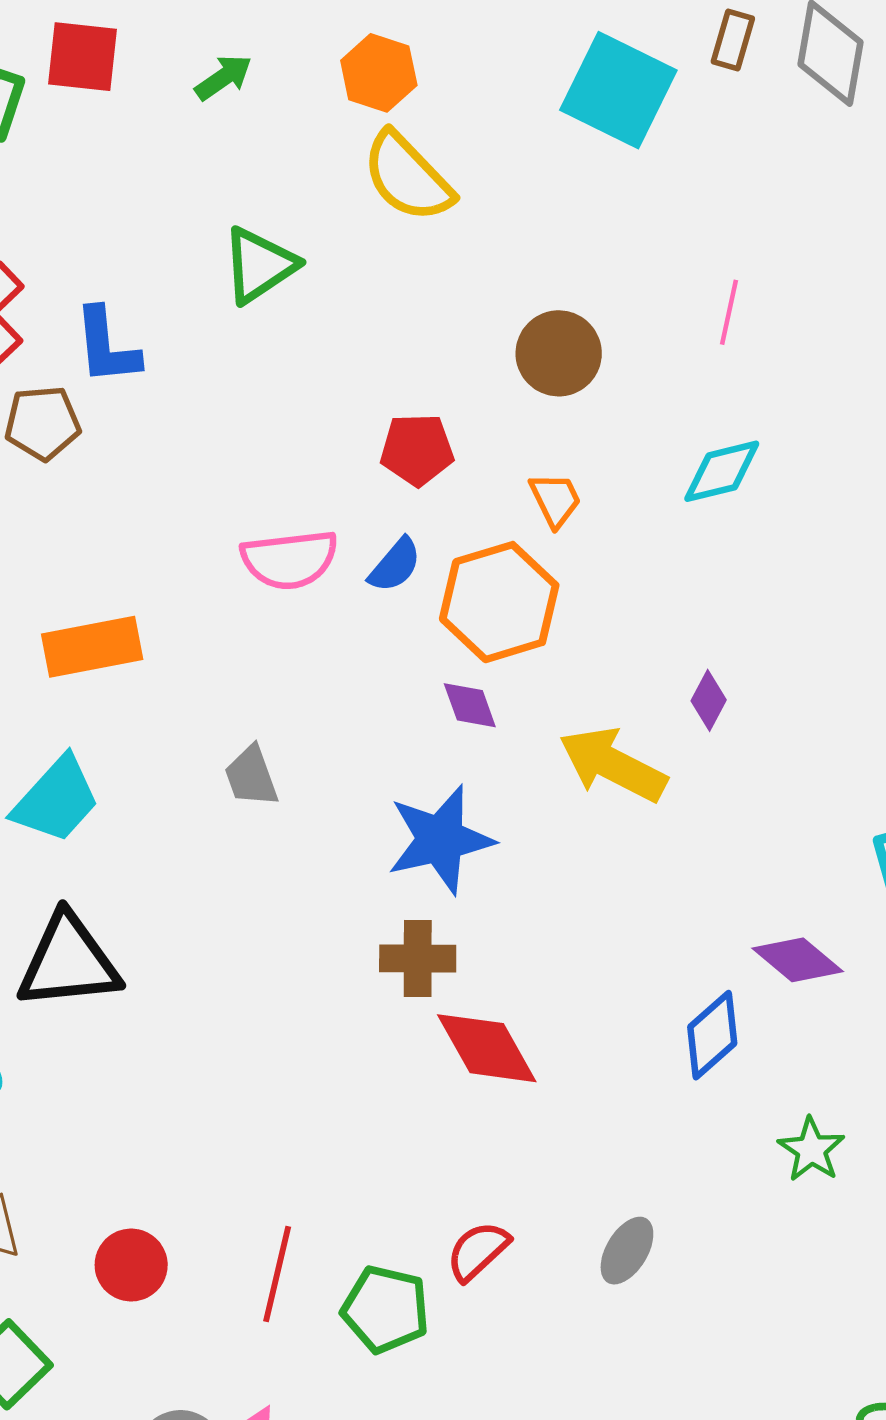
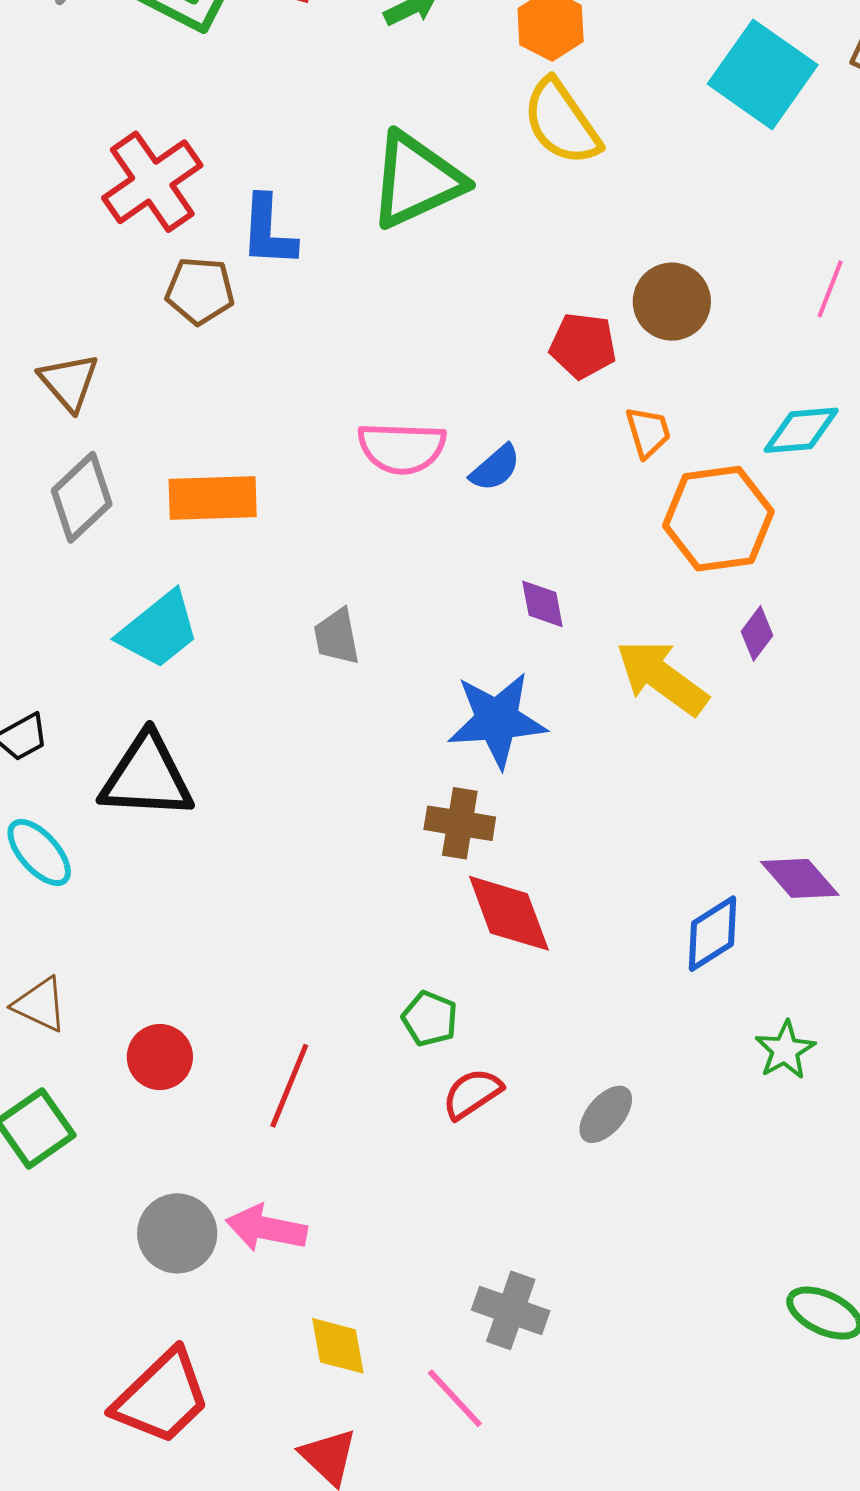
green triangle: (259, 265) -> (416, 180), size x1.4
red pentagon: (417, 450) -> (583, 346), moved
orange hexagon: (499, 602) -> (718, 519), moved
green pentagon: (386, 1309) -> (430, 1019), moved, size x0.7

